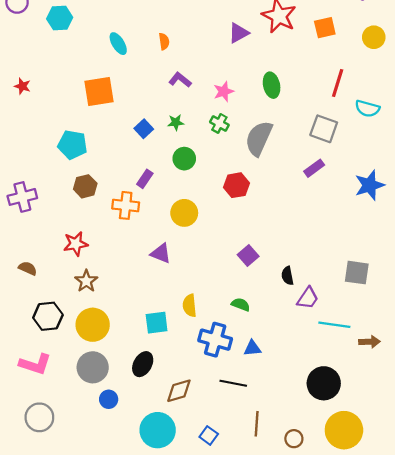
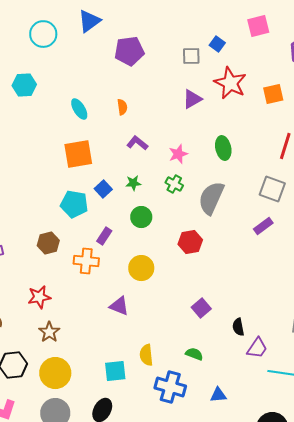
orange square: (99, 92) -> (78, 154), moved
cyan pentagon: (72, 145) -> (74, 204), moved
blue triangle: (252, 348) -> (218, 395), moved

